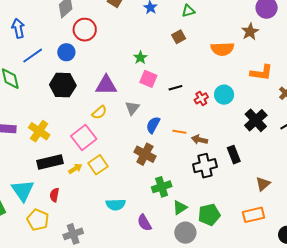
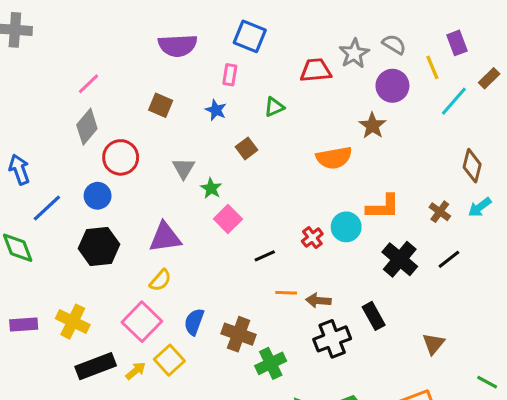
brown square: (179, 37) -> (247, 148), moved
orange L-shape: (261, 73) -> (383, 207), moved
pink square: (148, 79) -> (228, 219), turned 30
black line: (175, 88) -> (265, 256), moved
gray triangle: (132, 108) -> (184, 168), moved
blue semicircle: (153, 125) -> (194, 322), moved
brown triangle: (263, 184) -> (433, 344), moved
green cross: (162, 187) -> (271, 363), moved

